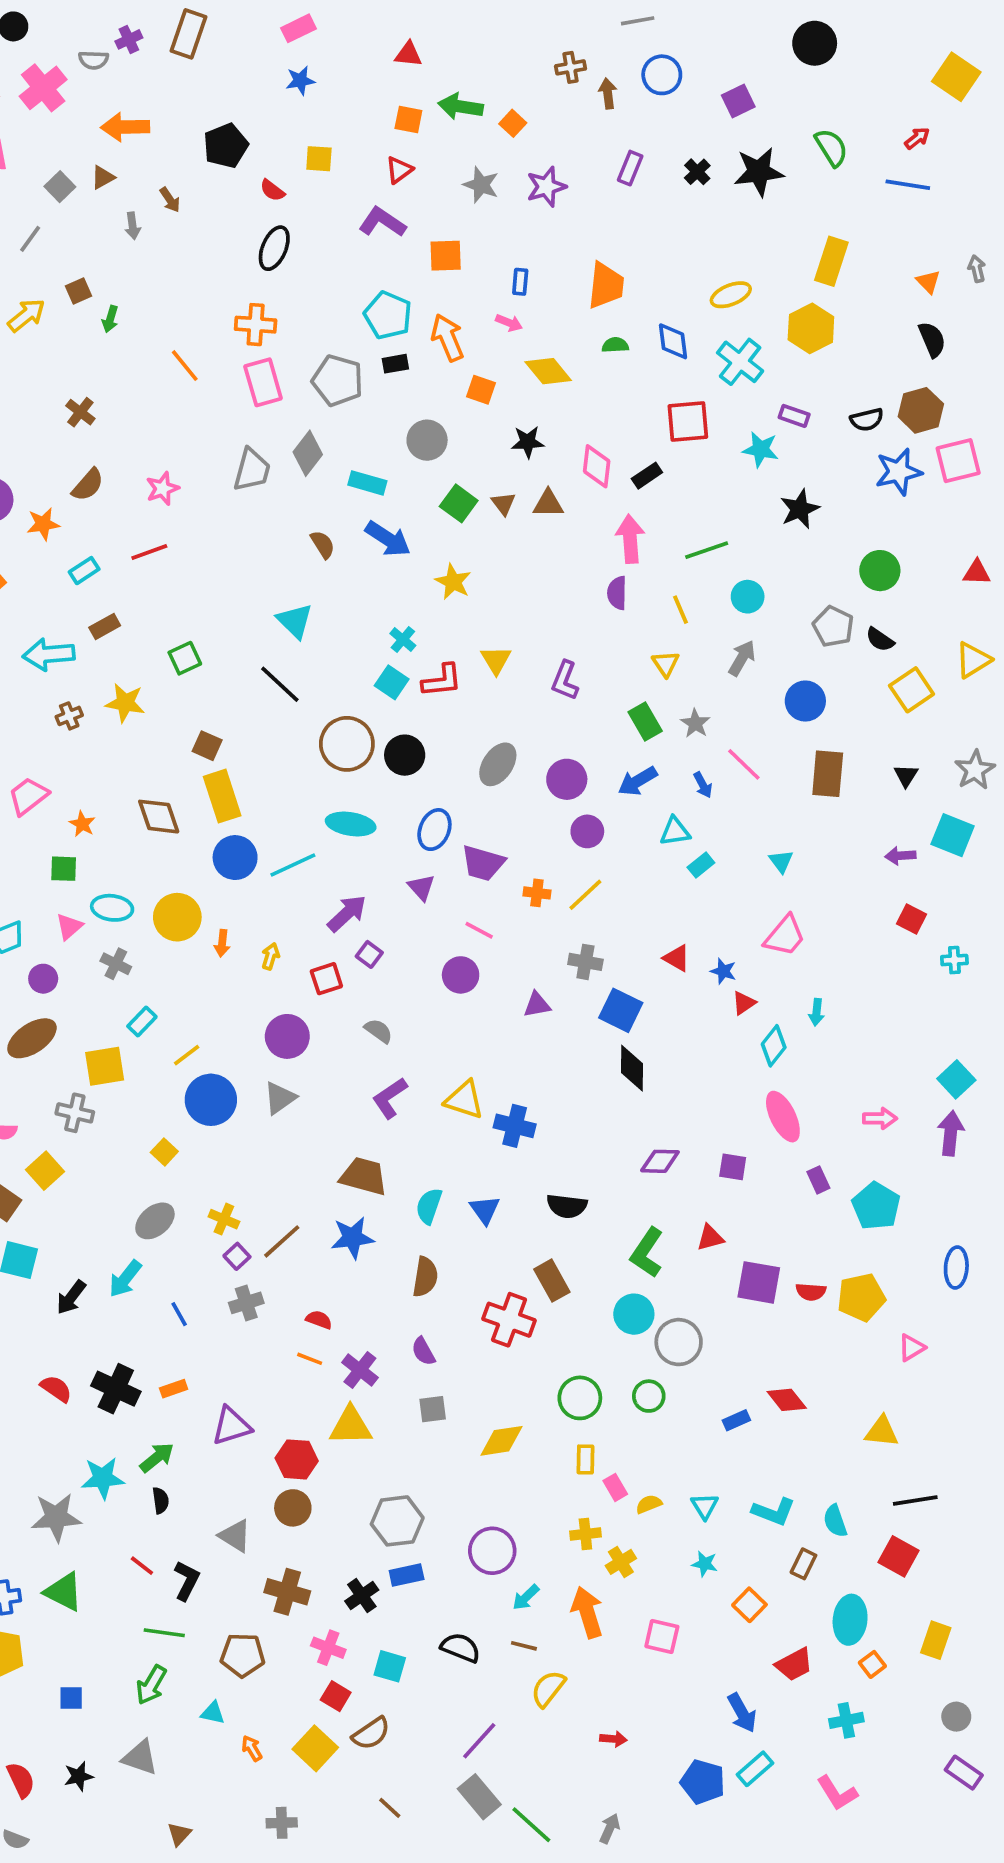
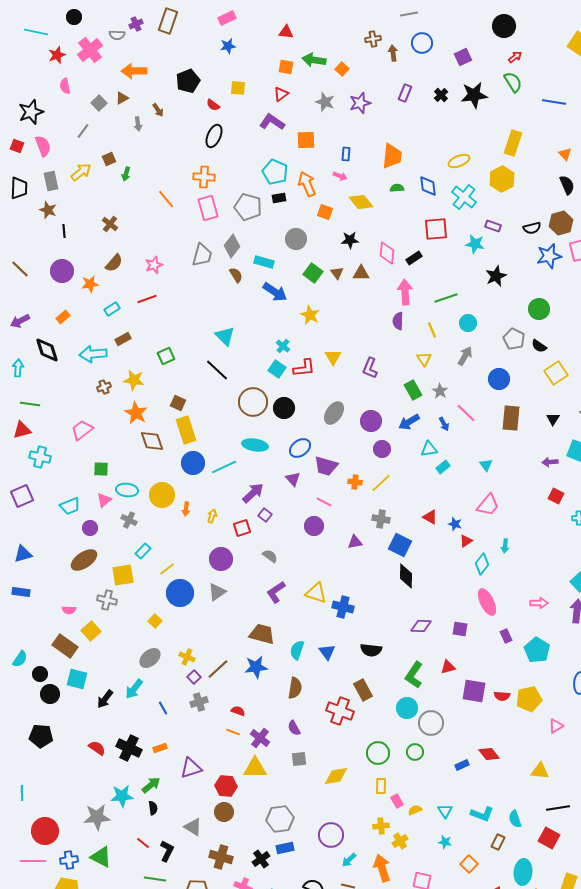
red arrow: (917, 138) -> (515, 57), moved
brown semicircle: (323, 544) -> (236, 275), moved
orange star: (82, 824) -> (136, 413), moved, size x1.6
blue ellipse: (434, 830) -> (300, 448), turned 30

